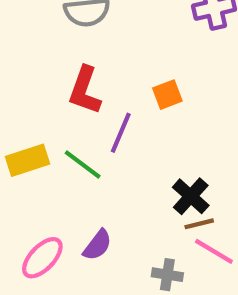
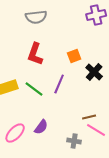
purple line: (121, 133) -> (59, 84), moved
black cross: (191, 196) -> (94, 72), moved

